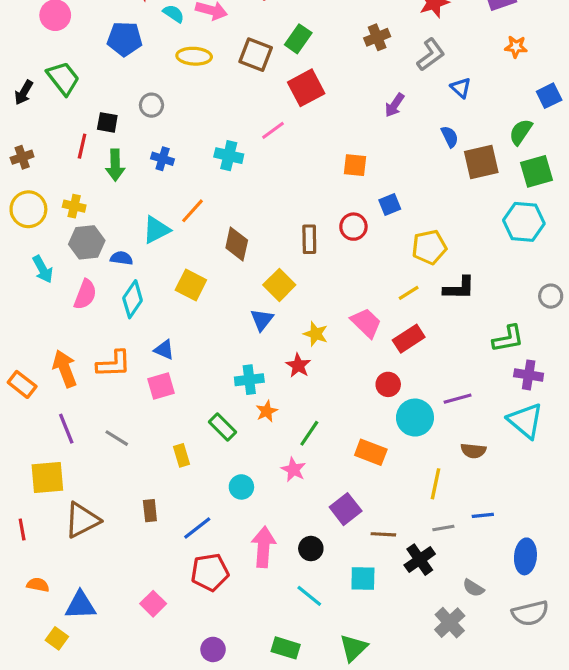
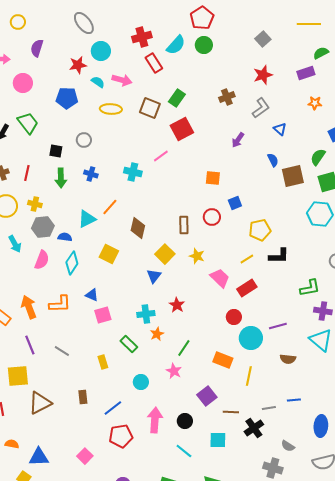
red line: (82, 146) -> (27, 173), moved
yellow star: (316, 334) -> (197, 256), moved
pink square: (161, 386) -> (103, 315), moved
yellow line: (436, 484) -> (249, 376), moved
gray cross: (450, 623) -> (273, 468), turned -30

